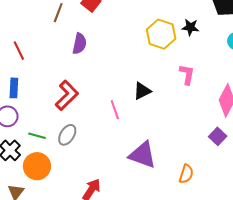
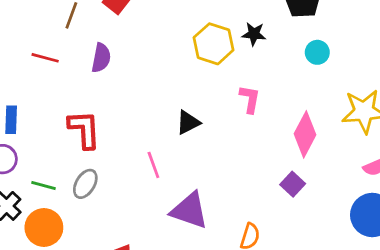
red line: (19, 51) -> (45, 58), moved, turned -48
red L-shape: (67, 95) -> (84, 129), turned -48
pink line: (115, 110) -> (153, 165), moved

